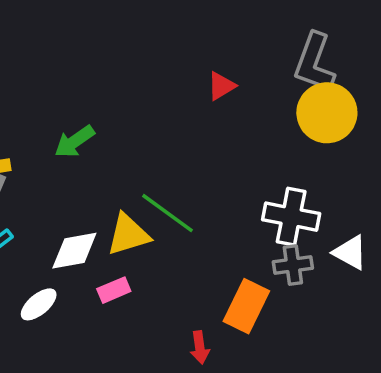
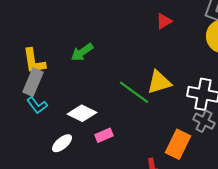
yellow triangle: (128, 235) -> (159, 82), moved
white diamond: (74, 251) -> (82, 113), turned 36
gray cross: (293, 265) -> (204, 121), turned 35

